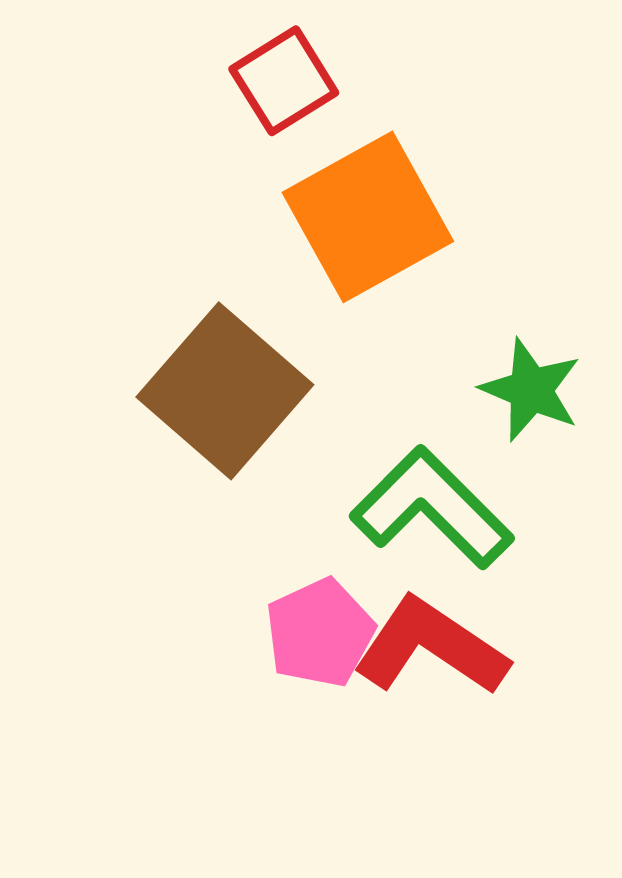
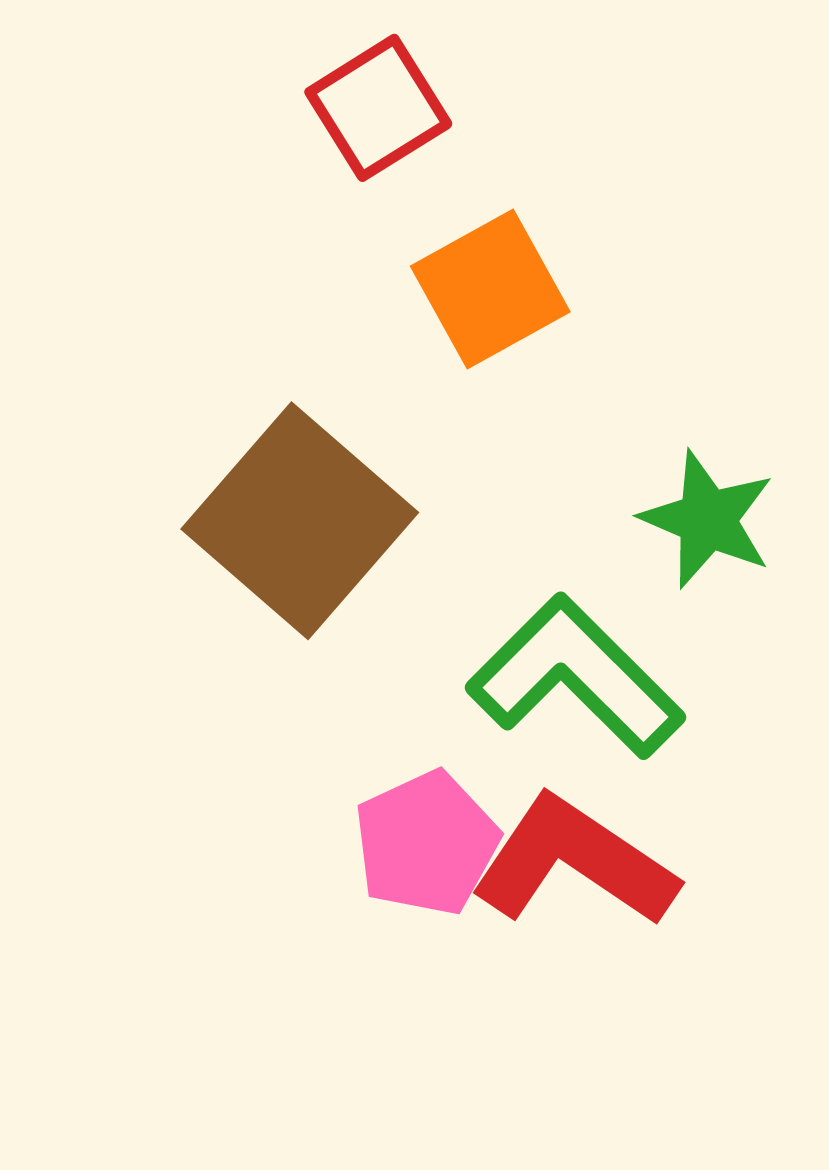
orange square: (368, 217) -> (490, 289), size x0.7

